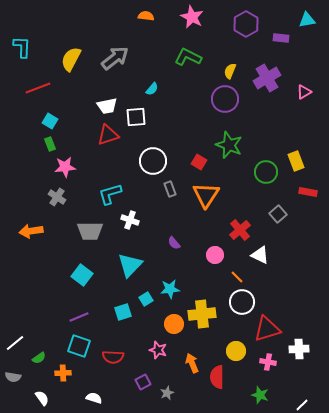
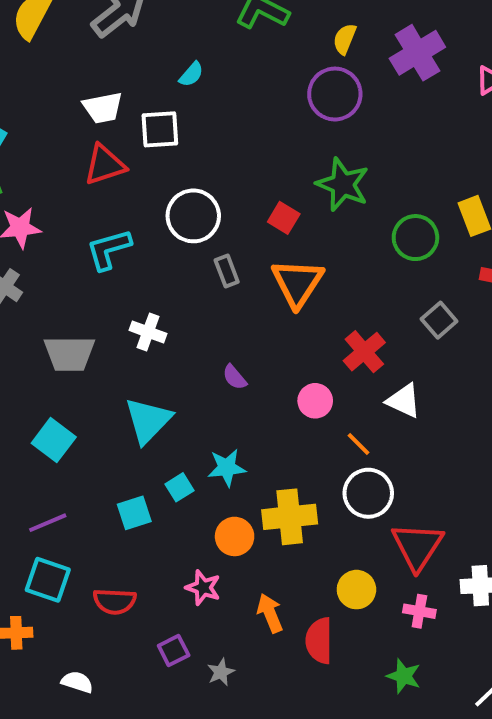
cyan L-shape: (110, 194) -> (109, 249), moved
red triangle: (267, 329) -> (417, 546), turned -40

